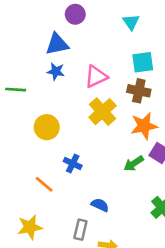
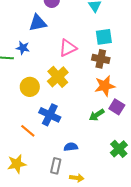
blue star: (56, 71) -> (23, 48), moved
yellow cross: (103, 112) -> (58, 77), moved
blue cross: (73, 163) -> (50, 115), size x1.5
blue semicircle: (100, 205) -> (71, 147), turned -32

